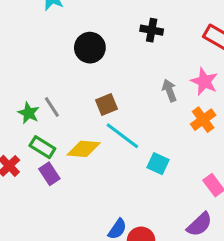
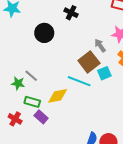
black cross: (152, 30) -> (71, 13), moved, turned 32
brown square: (107, 104) -> (89, 62), moved, size x1.5
cyan square: (158, 164) -> (104, 73), moved, turned -32

